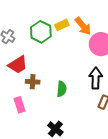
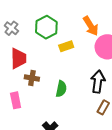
yellow rectangle: (62, 25) -> (66, 46), moved
red trapezoid: (18, 65) -> (18, 59), turned -65

